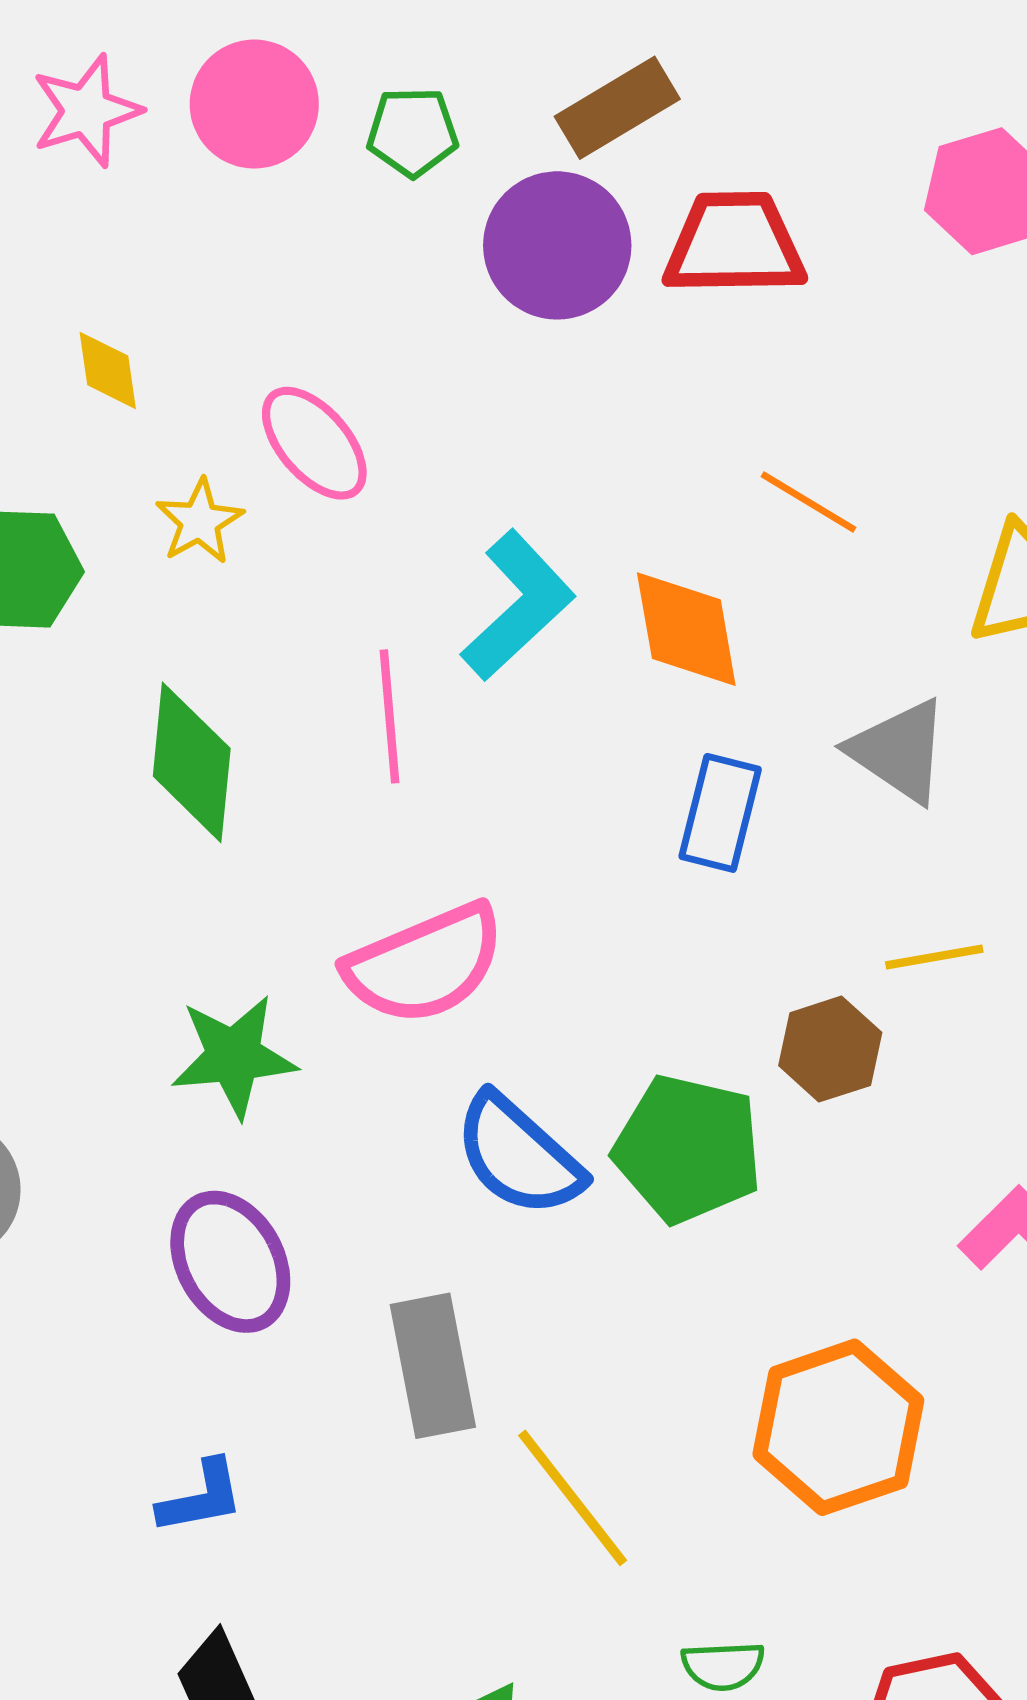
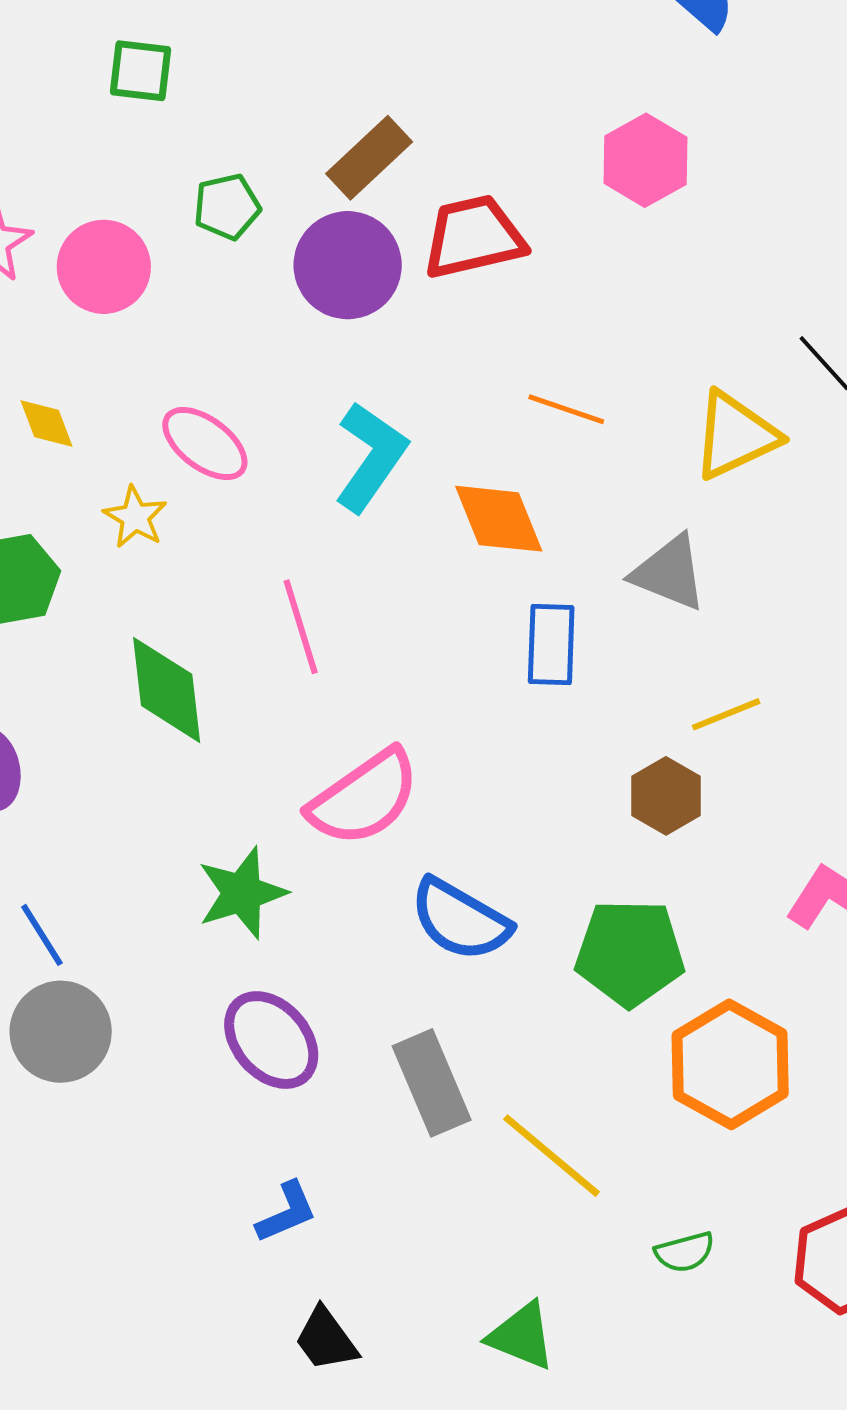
pink circle: (254, 104) -> (104, 267), moved
cyan L-shape: (518, 605) -> (371, 457), moved
green pentagon: (688, 1149) -> (630, 953), moved

